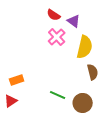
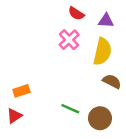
red semicircle: (54, 15) -> (76, 13), moved
purple triangle: (74, 21) -> (106, 21), moved, turned -32
brown semicircle: (93, 72) -> (112, 81), turned -49

